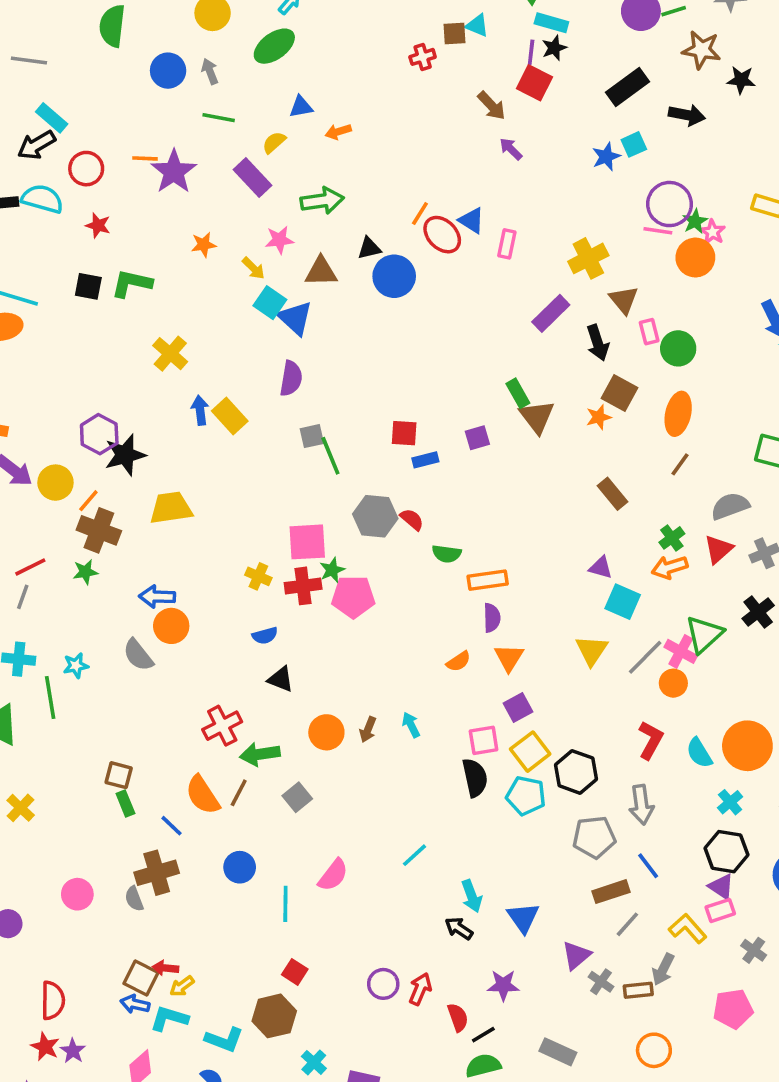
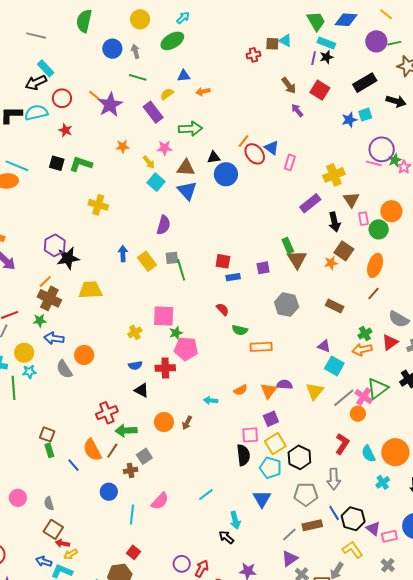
red square: (534, 83) -> (320, 90), moved
orange line: (145, 158) -> (95, 96), turned 32
cyan semicircle: (42, 199) -> (36, 113), turned -35
orange circle: (695, 258) -> (391, 211), moved
blue triangle: (295, 318) -> (187, 191), moved
yellow cross: (170, 354) -> (98, 205), turned -30
blue arrow: (200, 410) -> (123, 254), moved
yellow rectangle: (230, 416) -> (147, 261), moved
yellow circle: (55, 483) -> (24, 353), moved
brown rectangle: (612, 494) -> (335, 306), turned -30
gray semicircle: (730, 506) -> (399, 319), turned -135
gray hexagon: (375, 516) -> (287, 305), moved
yellow cross: (258, 576) -> (135, 332), turned 32
red cross: (303, 586) -> (165, 368), moved
blue arrow: (157, 597) -> (54, 338), moved
purple semicircle: (492, 618) -> (285, 385), moved, turned -91
cyan arrow: (411, 725) -> (211, 400), moved, turned -64
black hexagon: (726, 852) -> (353, 519), moved
brown cross: (157, 873) -> (131, 470), moved, size x0.6
pink rectangle: (720, 910) -> (389, 536), moved
blue triangle: (523, 918) -> (262, 499), moved
gray line: (627, 924) -> (289, 535), moved
brown square: (141, 978) -> (53, 529), moved

